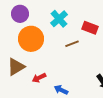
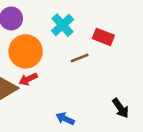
red arrow: (39, 78) -> (28, 79), moved

